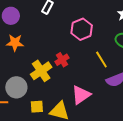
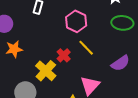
yellow line: (101, 59) -> (86, 48), moved

